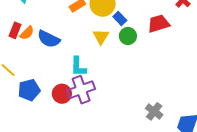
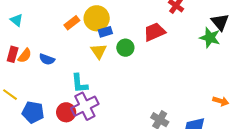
blue rectangle: (120, 19) -> (105, 32), moved, turned -56
blue semicircle: (49, 39) -> (47, 59), size x0.7
blue pentagon: (29, 90) -> (33, 112), turned 30

